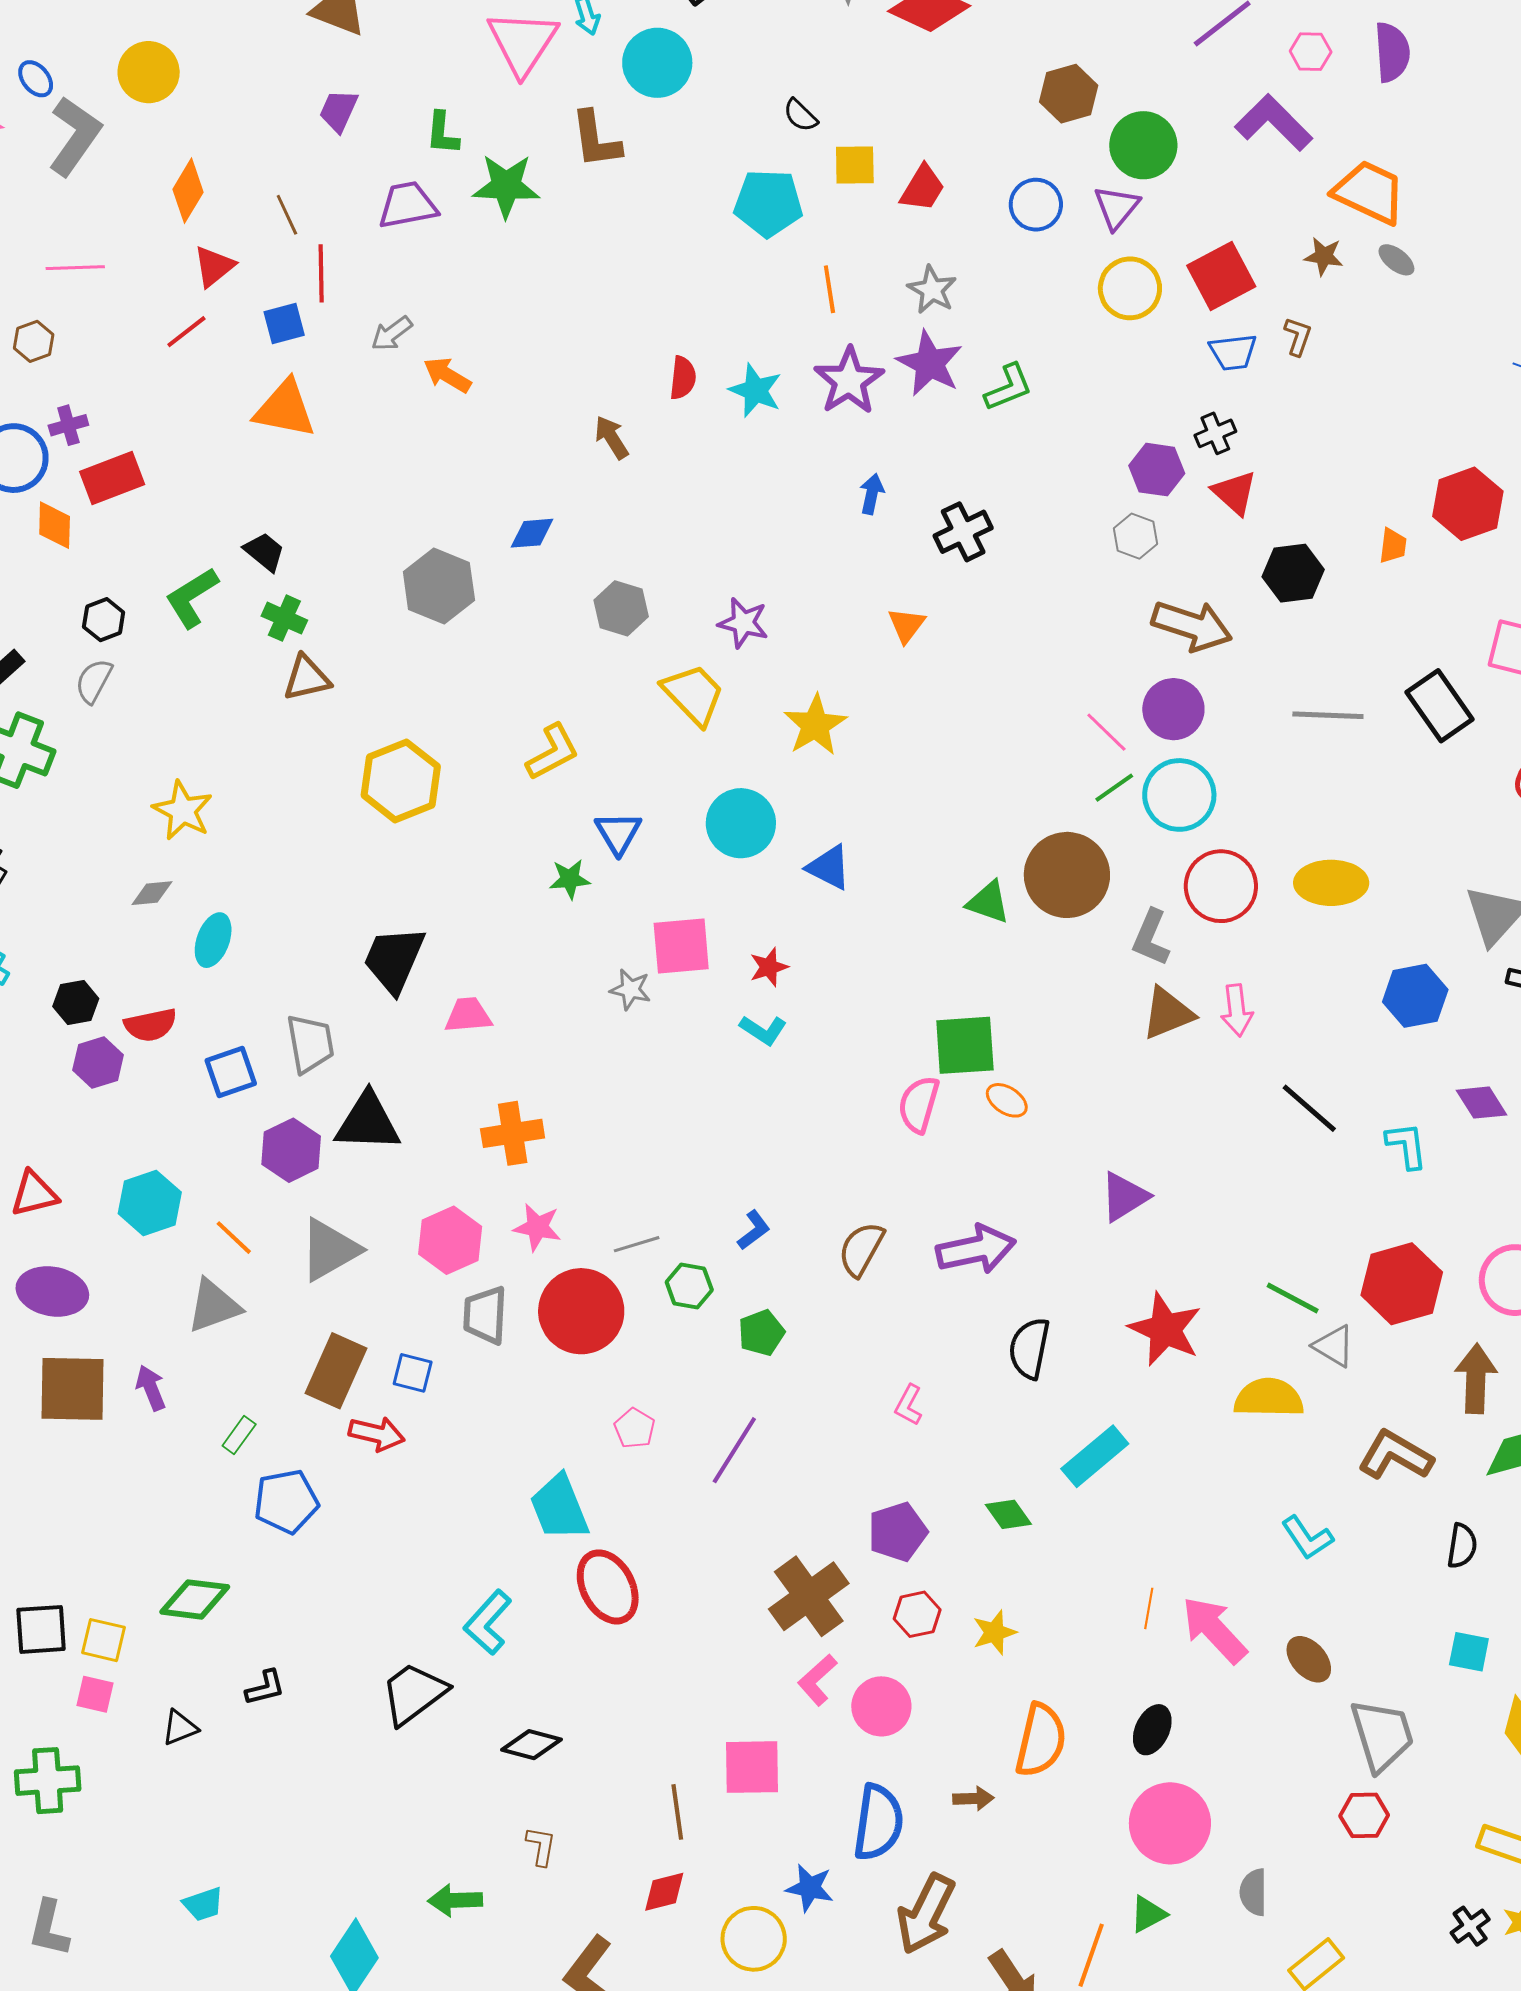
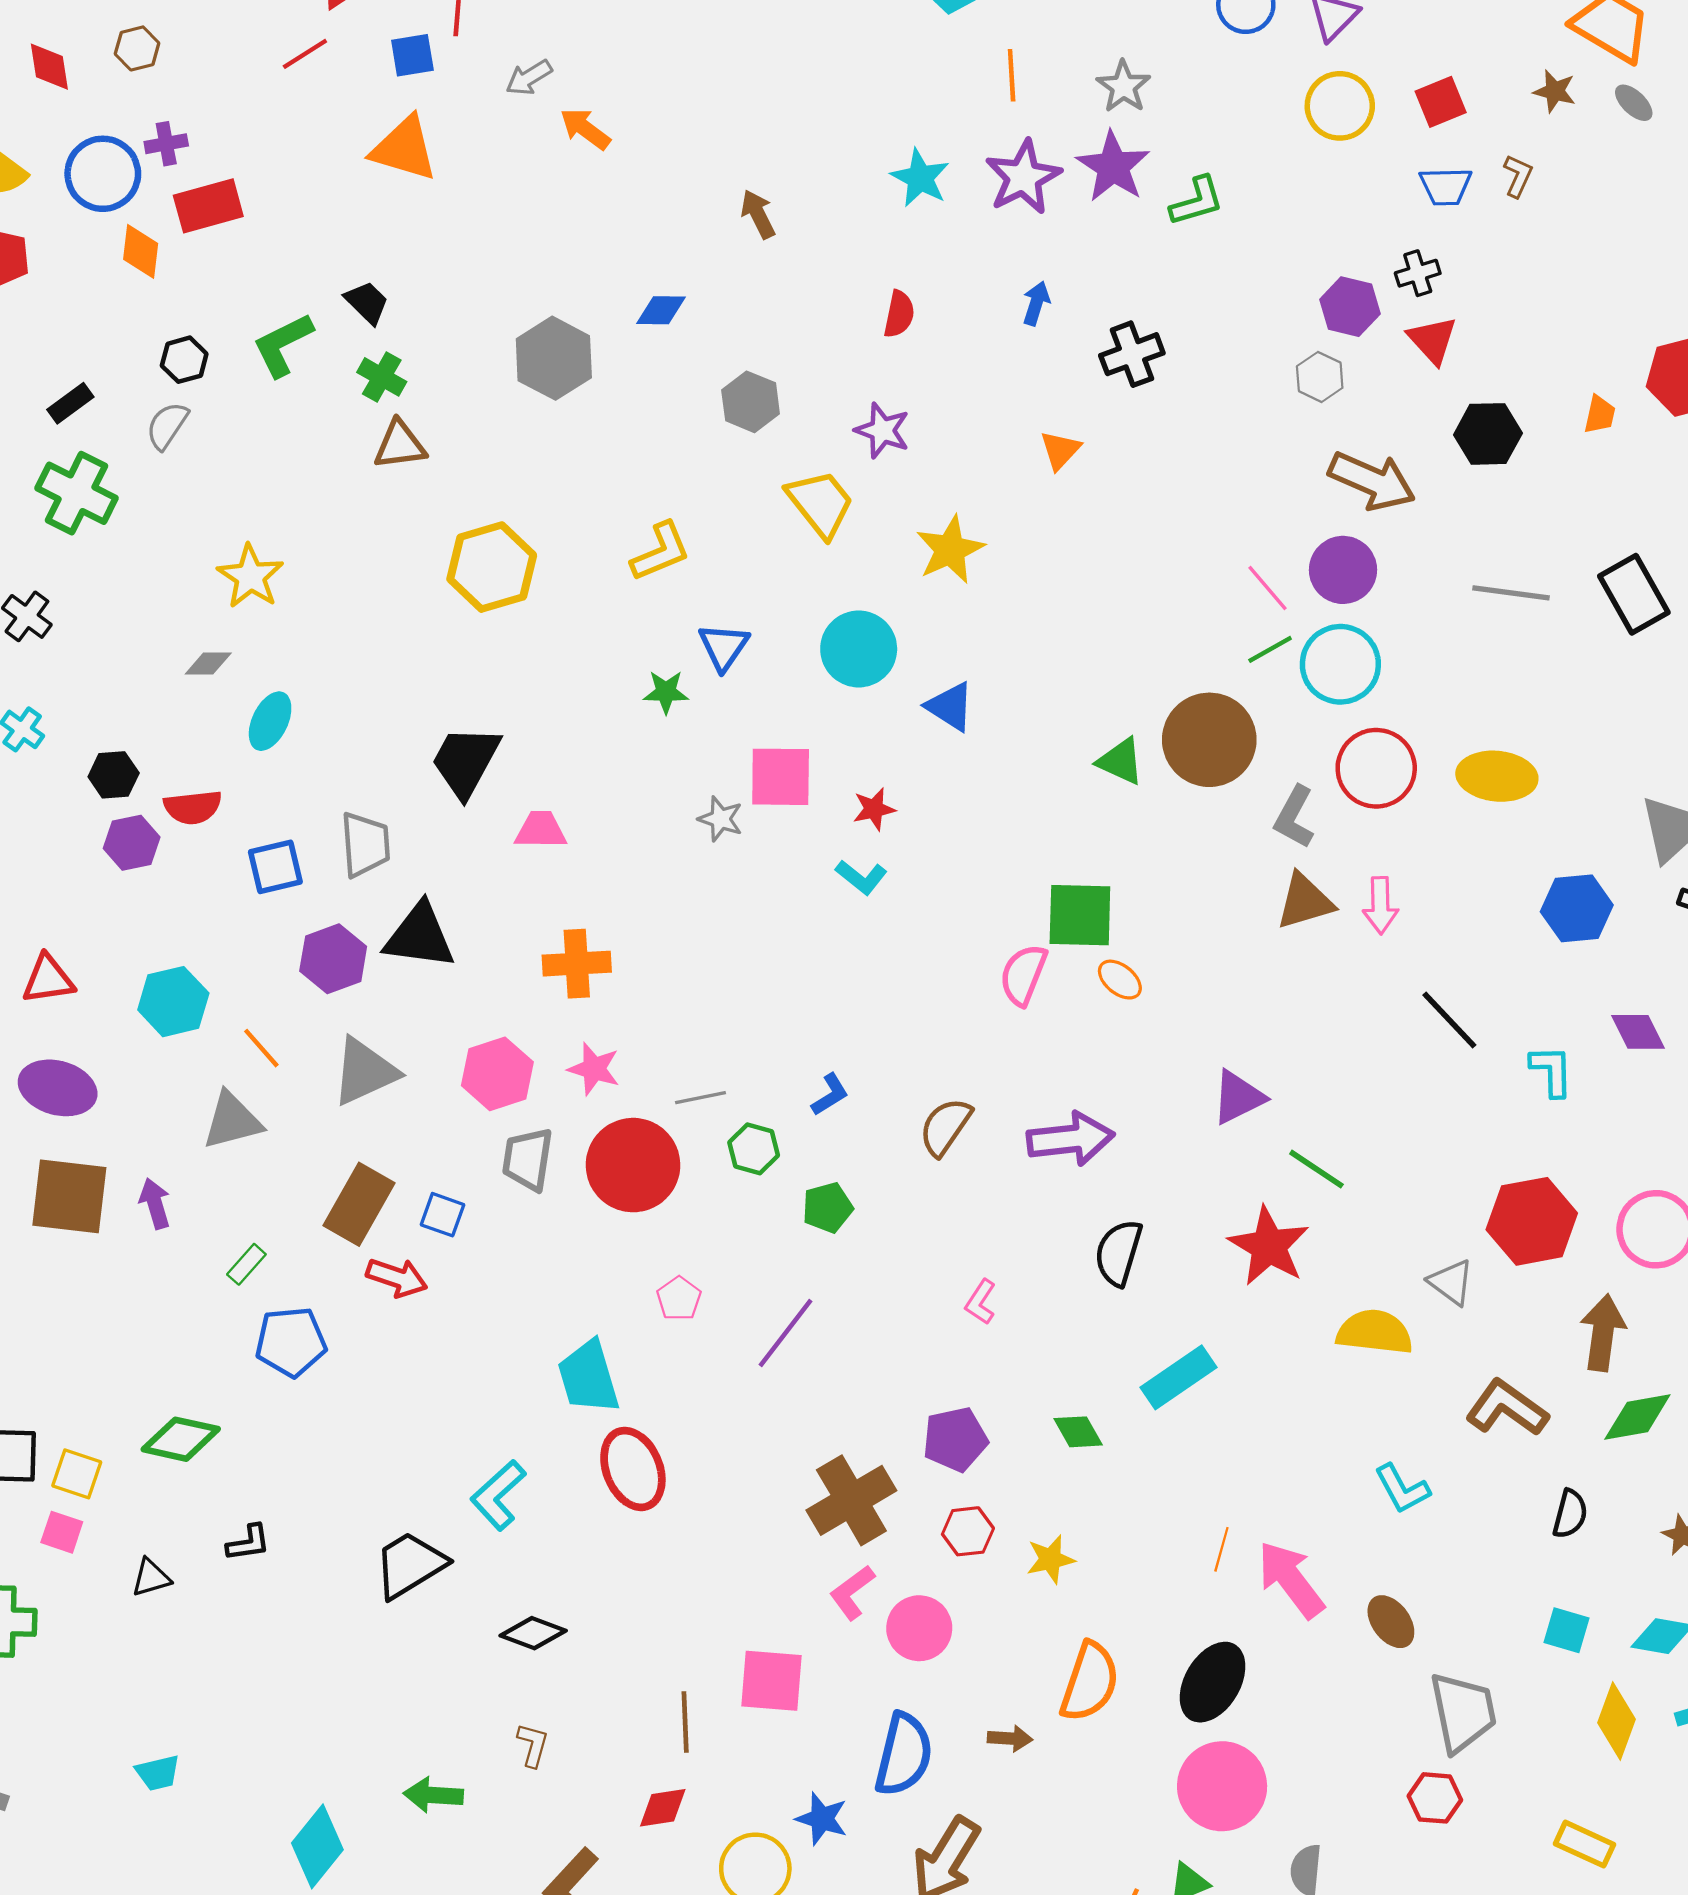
red square: (1221, 276) -> (1441, 102), size x0.7
red semicircle: (683, 378) -> (899, 314), moved
green line: (1293, 1298) -> (1316, 1169), moved
black ellipse: (1152, 1730) -> (1213, 1682), size x1.5

